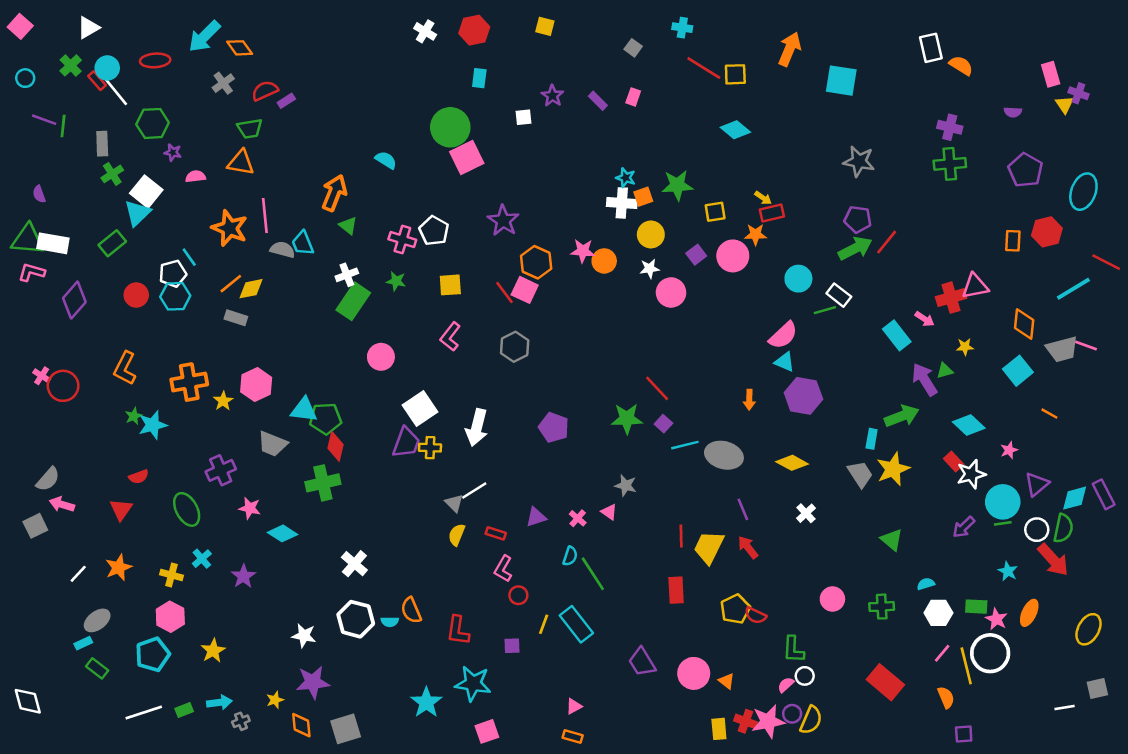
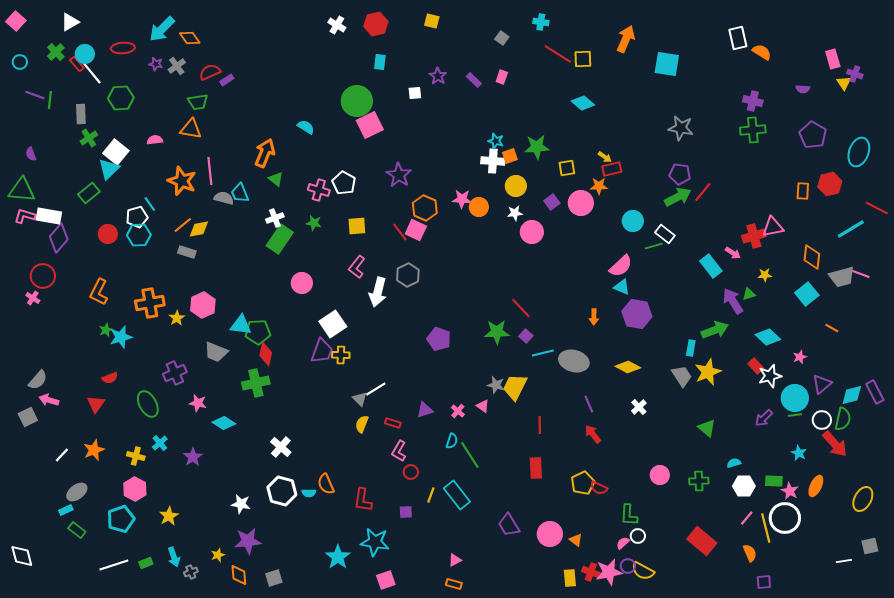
purple star: (173, 152) -> (156, 64), moved
white rectangle: (53, 243) -> (49, 216), moved
red circle: (63, 386) -> (43, 276), moved
white arrow: (477, 427) -> (378, 292), moved
yellow trapezoid: (709, 547) -> (515, 387), moved
cyan arrow: (219, 702) -> (174, 557), turned 78
yellow semicircle: (811, 720) -> (643, 571), turned 95
gray square: (346, 729) -> (274, 578), size x0.7

